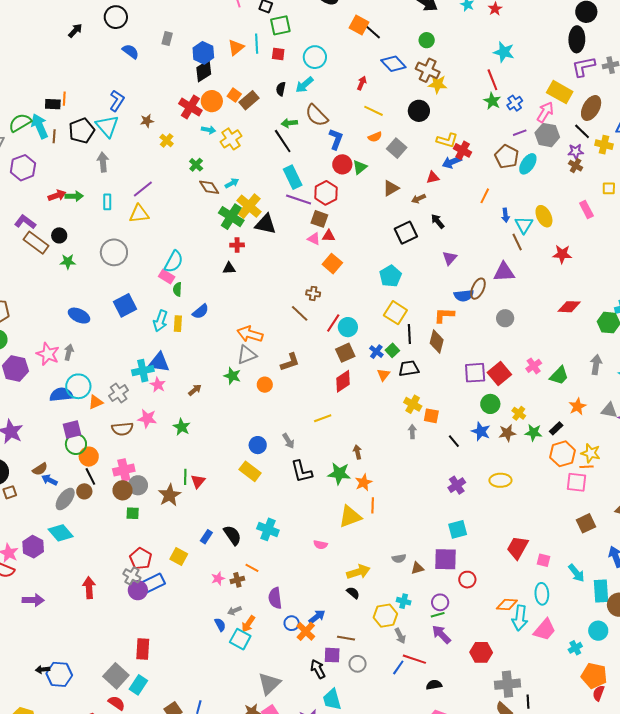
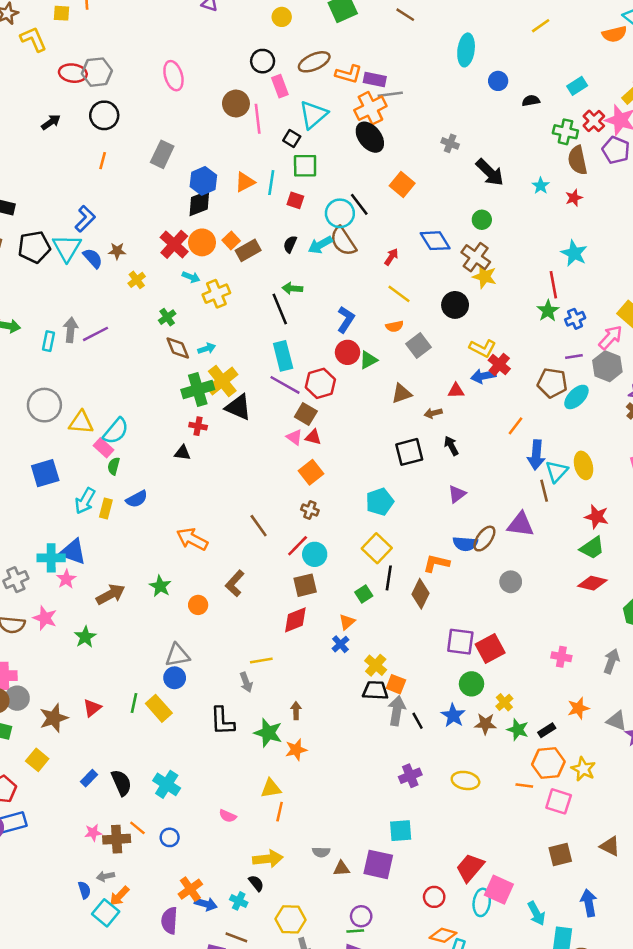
black line: (372, 31) -> (359, 204), moved
gray rectangle: (167, 38) -> (162, 154), size x1.5
blue semicircle: (131, 51) -> (93, 258), moved
orange line: (64, 99) -> (103, 161), moved
brown semicircle: (317, 115) -> (343, 241), moved
brown pentagon: (507, 157) -> (552, 383), turned -30
gray arrow: (103, 162) -> (71, 330), moved
yellow triangle: (139, 214) -> (81, 423), moved
blue arrow: (505, 215) -> (536, 455), size x1.6
green cross: (231, 217) -> (198, 390), turned 30
brown cross: (313, 293) -> (310, 510), moved
blue cross: (376, 352) -> (340, 644), moved
gray triangle: (247, 355) -> (177, 655), moved
brown L-shape: (290, 362) -> (235, 583), turned 140
pink cross: (534, 366) -> (561, 657), moved, turned 35
black trapezoid: (409, 368) -> (375, 690), moved
green trapezoid: (559, 376) -> (592, 548), moved
brown arrow: (195, 390) -> (111, 594), size x1.6
gray arrow: (412, 432) -> (397, 711), moved, size x1.6
gray arrow: (288, 441) -> (246, 682), moved
orange line: (586, 467) -> (524, 785), moved
green line: (185, 477) -> (134, 703), moved
orange line: (373, 505) -> (280, 812), moved
yellow triangle: (350, 516) -> (271, 788), size x0.7
yellow square: (179, 556) -> (37, 760), moved
pink square: (543, 560) -> (499, 890), size x1.6
brown cross: (237, 580) -> (117, 839), size x1.5
red circle: (467, 580) -> (434, 897), moved
cyan ellipse: (542, 594) -> (482, 902), moved
purple semicircle: (275, 598) -> (169, 921), moved
cyan cross: (404, 601) -> (239, 901), moved
blue arrow: (317, 617) -> (206, 904), turned 42
blue circle: (292, 623) -> (170, 837), moved
orange cross: (306, 631) -> (190, 889), moved

